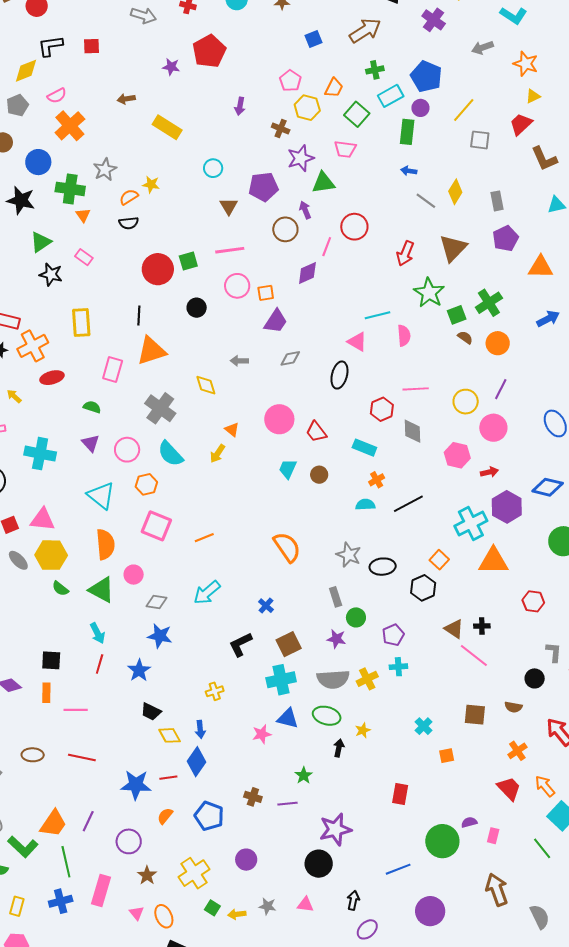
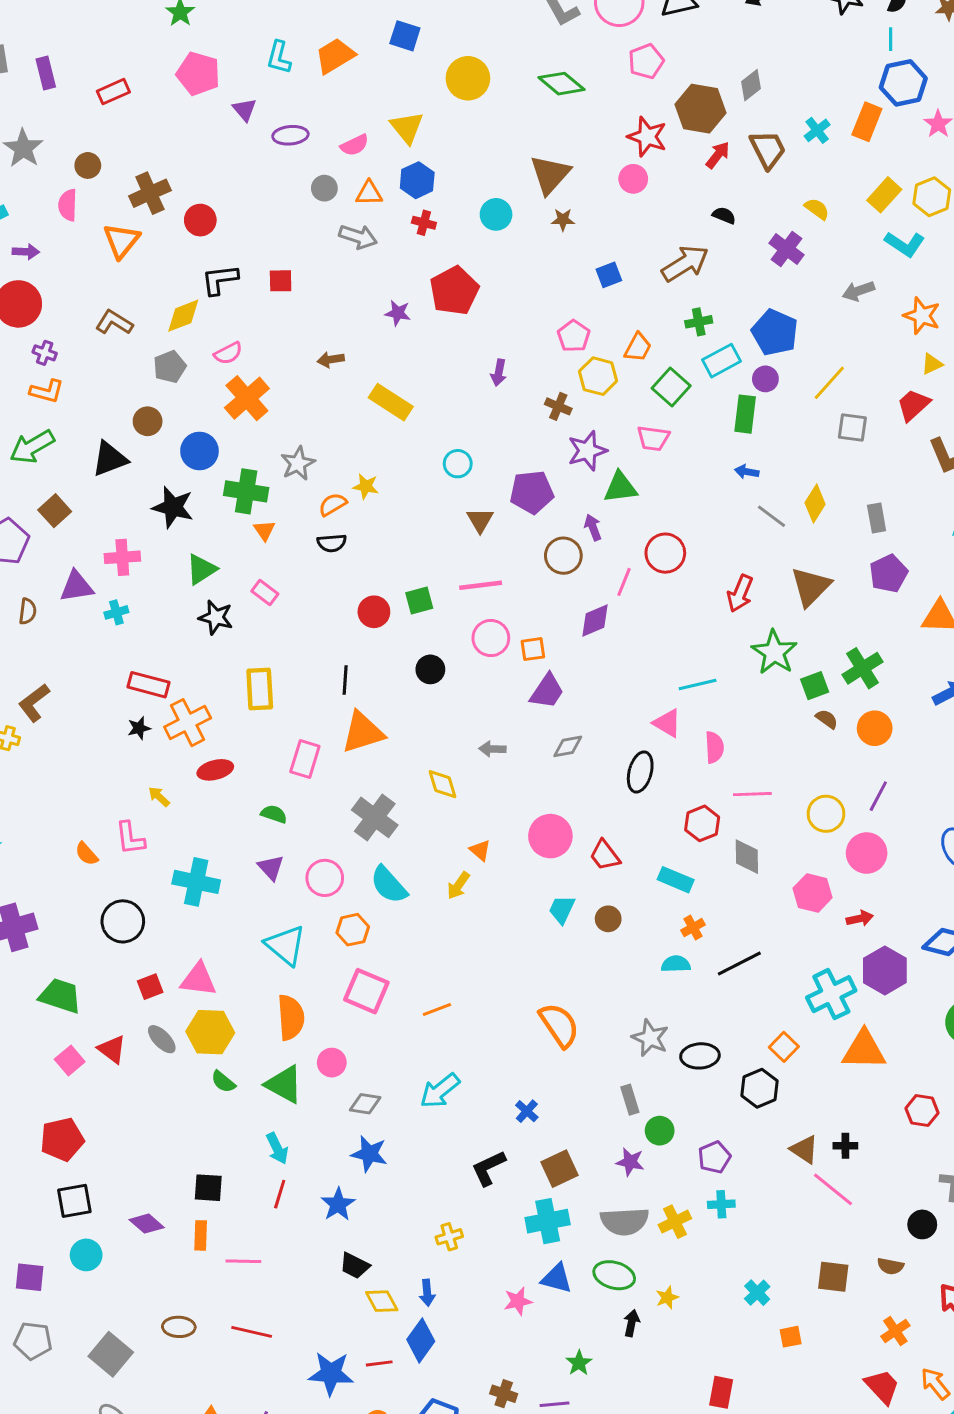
red circle: (158, 269) -> (374, 612), size x0.7
pink semicircle: (404, 336) -> (714, 747), moved

